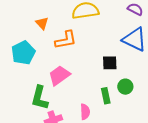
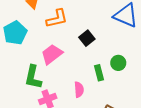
black square: (110, 63) -> (87, 38), moved, turned -35

